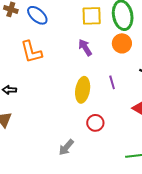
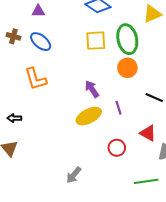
purple arrow: (85, 47) -> (92, 89), moved
yellow ellipse: (83, 90) -> (89, 116), turned 55
red circle: (95, 123) -> (117, 148), moved

